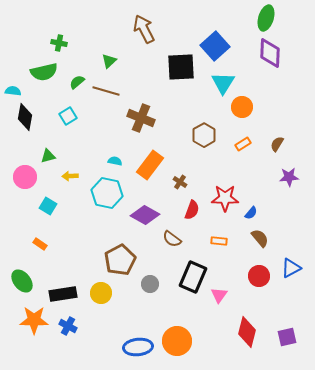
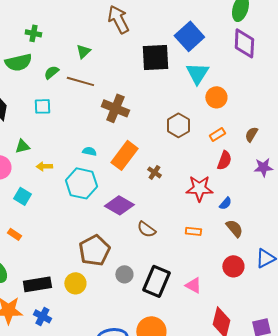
cyan square: (68, 116) -> (42, 106), turned 30
red semicircle: (192, 210) -> (224, 160), moved
black rectangle: (193, 277) -> (156, 281), moved
pink triangle: (219, 295) -> (193, 285), turned -36

